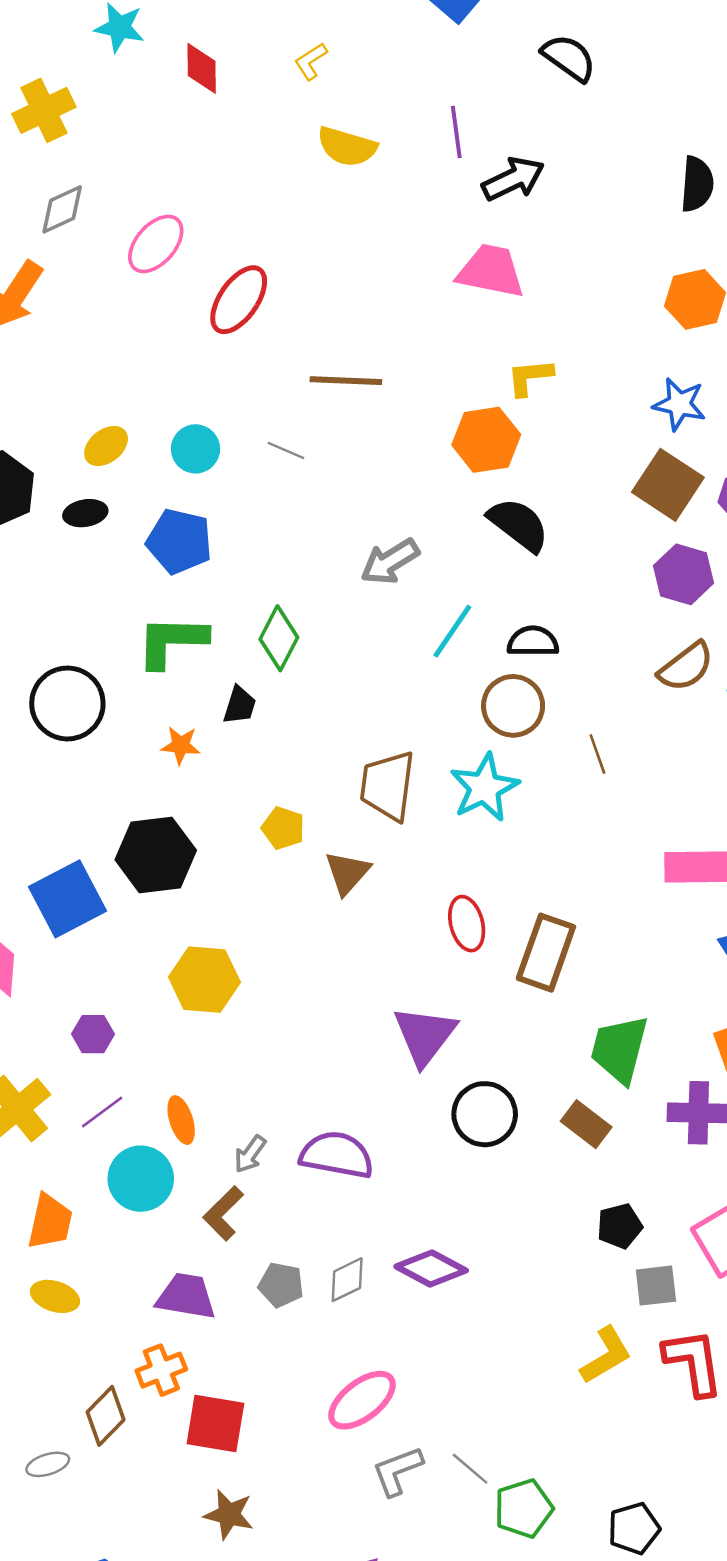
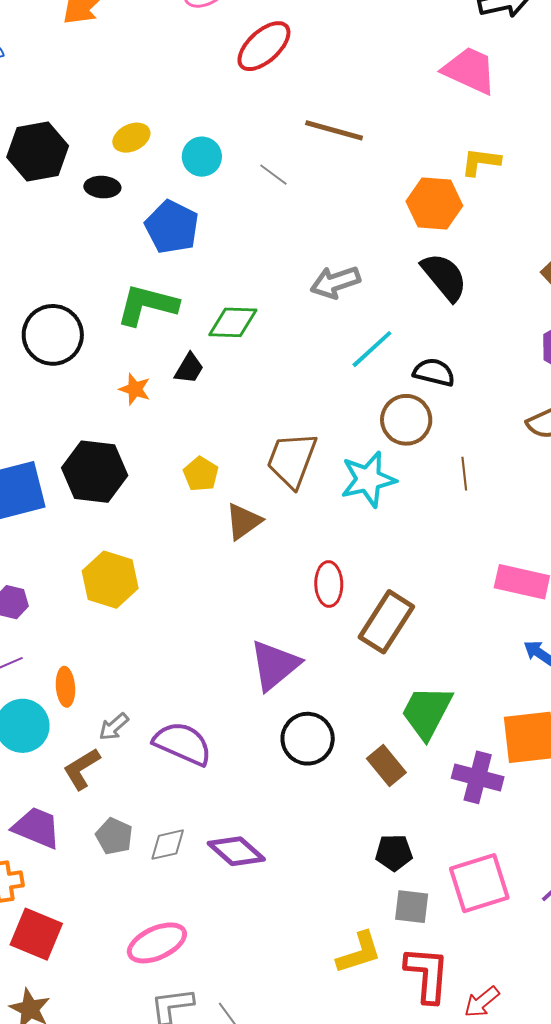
green diamond: (279, 638) -> (233, 322), turned 51

